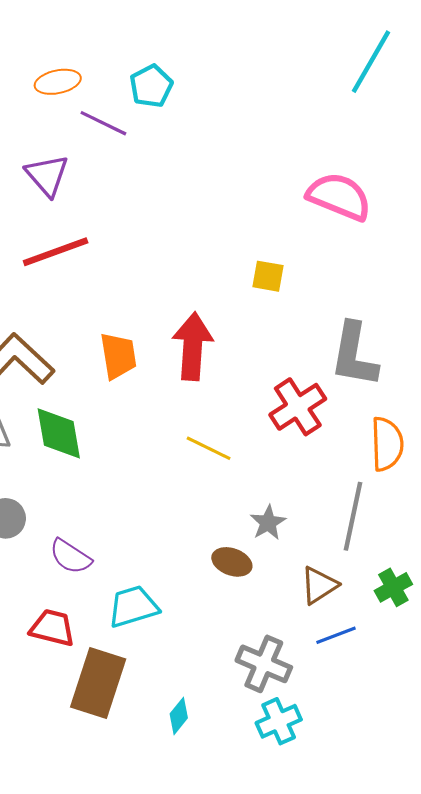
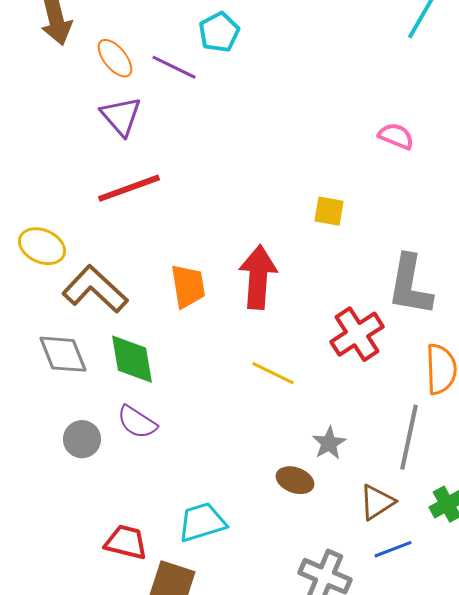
orange ellipse: (58, 82) -> (115, 58), moved, turned 63
pink semicircle: (339, 197) -> (396, 136), size x0.6
purple semicircle: (70, 557) -> (137, 422), moved

